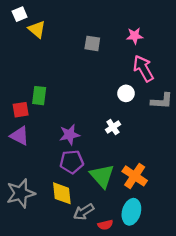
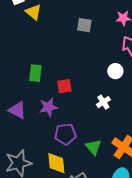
red square: (21, 110) -> (64, 86), moved
purple star: (70, 135) -> (48, 107), moved
green triangle: (102, 176) -> (93, 147), size x0.7

